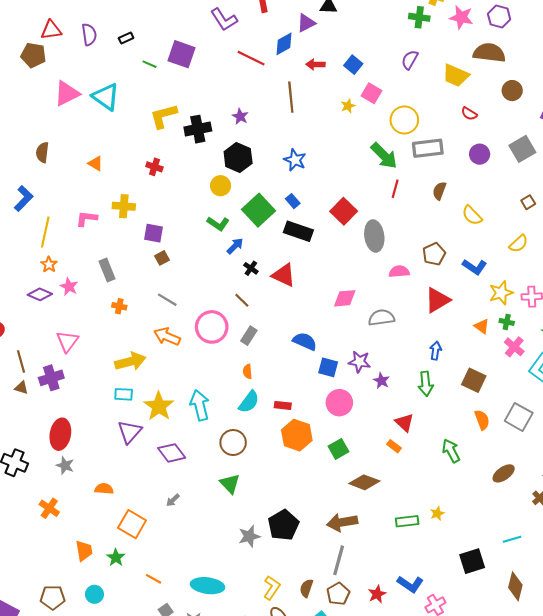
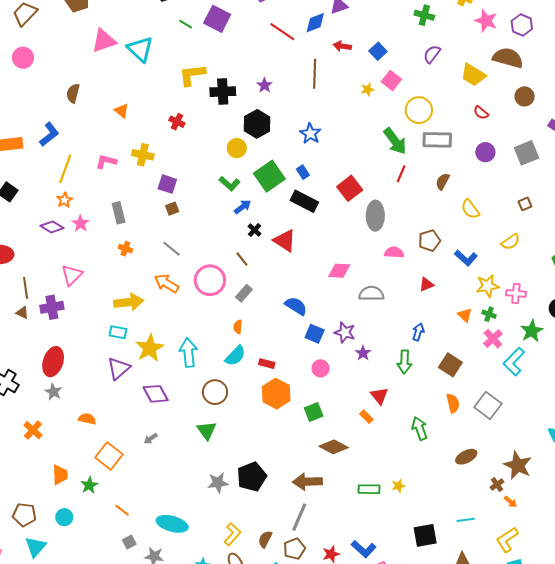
green cross: (419, 17) -> (424, 15), moved
red triangle: (437, 300) -> (426, 284), size x0.6
pink circle: (339, 403) -> (321, 368), size x0.7

